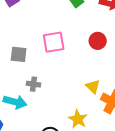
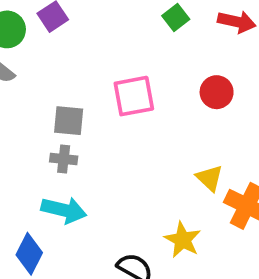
gray cross: (33, 84) -> (64, 159), moved

